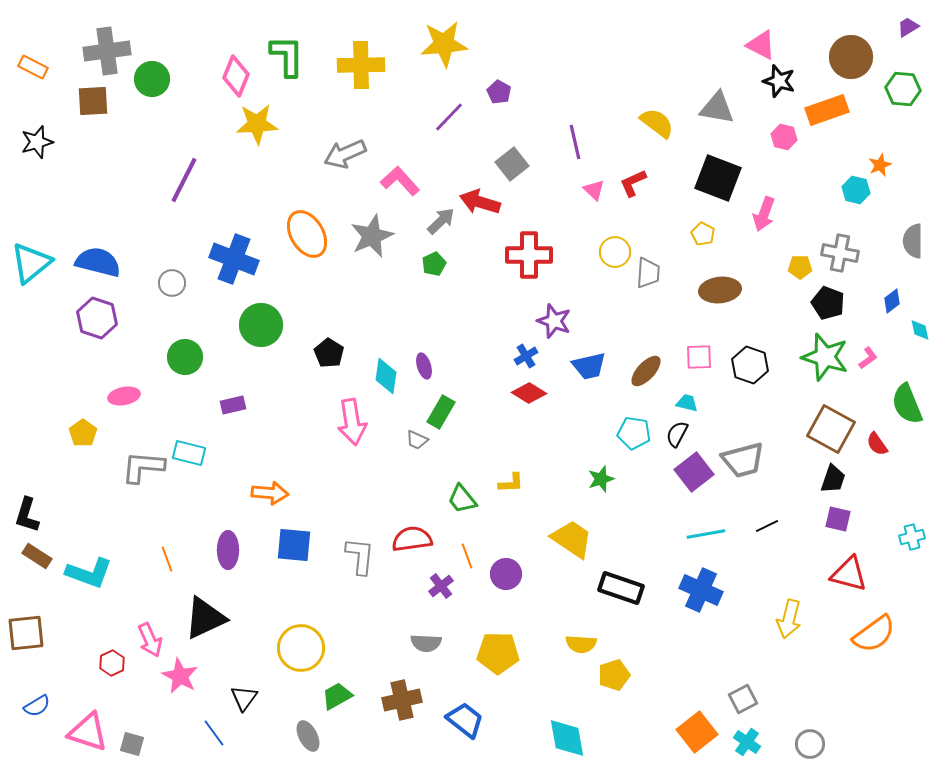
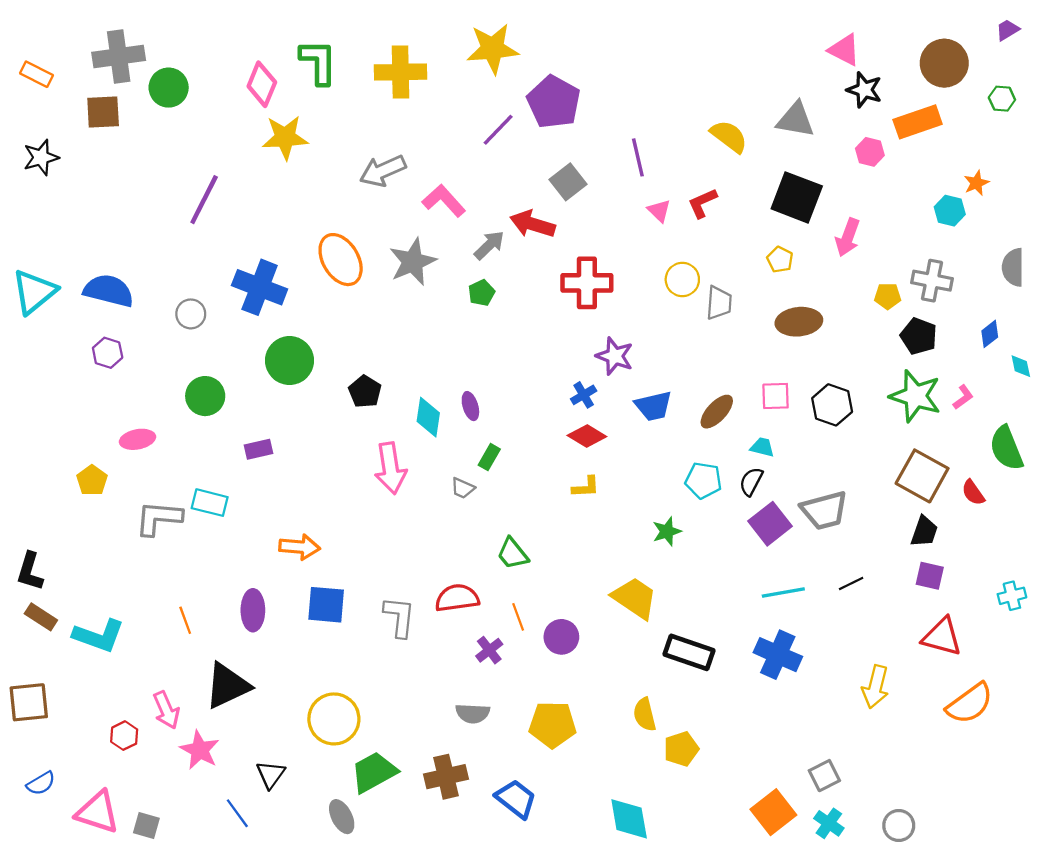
green hexagon: (903, 89) -> (1002, 99), size x0.7
purple pentagon: (499, 92) -> (554, 102), size x2.0
purple hexagon: (97, 318) -> (108, 353), size x0.7
green rectangle: (441, 412) -> (489, 457), size x0.7
yellow L-shape: (511, 483) -> (586, 487), moved
yellow semicircle: (581, 644) -> (645, 715), turned 72
green trapezoid: (337, 696) -> (374, 772), size x1.4

